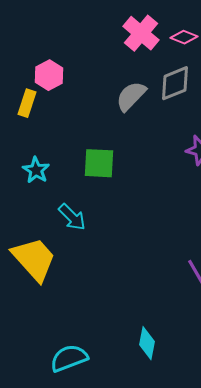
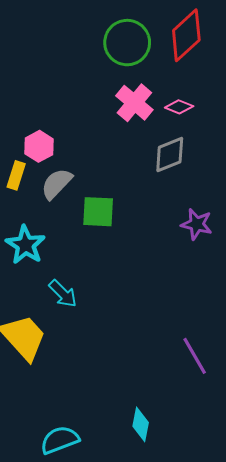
gray semicircle: (131, 96) -> (57, 184), moved
green square: (99, 163) -> (98, 212), moved
cyan star: (36, 170) -> (25, 245), size x1.4

